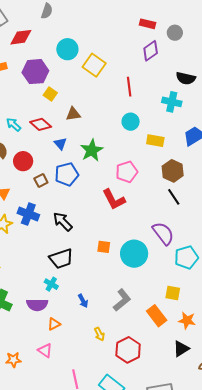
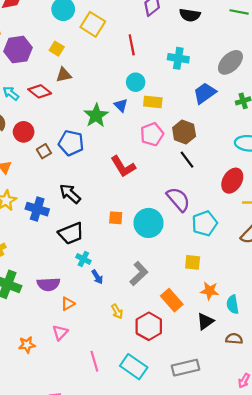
purple hexagon: (35, 72) -> (18, 50), moved
black semicircle: (186, 78) -> (190, 15), moved
yellow square: (50, 94) -> (57, 49), moved
brown triangle: (73, 114) -> (64, 75), moved
yellow rectangle: (155, 141) -> (153, 102), moved
blue triangle: (60, 144) -> (121, 105), moved
pink pentagon: (127, 172) -> (152, 134), moved
blue pentagon: (67, 174) -> (71, 143), turned 30
blue cross: (28, 214) -> (37, 209), moved
cyan cross: (51, 284) -> (83, 259), moved
orange rectangle: (157, 316) -> (172, 300), moved
pink triangle: (45, 350) -> (60, 333), turned 42

